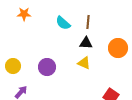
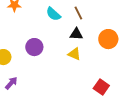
brown line: (88, 22) -> (78, 13), turned -32
purple circle: (47, 67) -> (34, 47), moved

